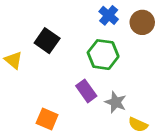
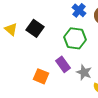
yellow triangle: (13, 60) -> (11, 29), moved
orange square: (47, 119) -> (41, 76), moved

